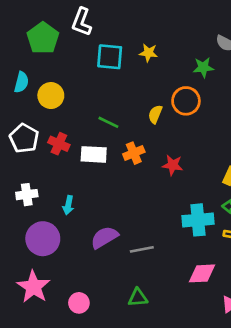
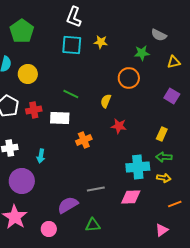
white L-shape: (82, 22) -> (74, 17), moved
yellow semicircle: (155, 114) -> (106, 101), moved
red cross: (59, 144) -> (34, 110), turned -35
orange cross: (134, 153) -> (84, 140), moved
purple semicircle: (104, 237) -> (68, 205), moved
pink diamond: (202, 273) -> (131, 197), moved

